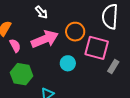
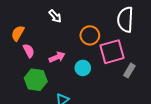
pink arrow: (45, 39) -> (57, 57), moved, size x0.6
pink square: (97, 48) -> (112, 52), turned -30

